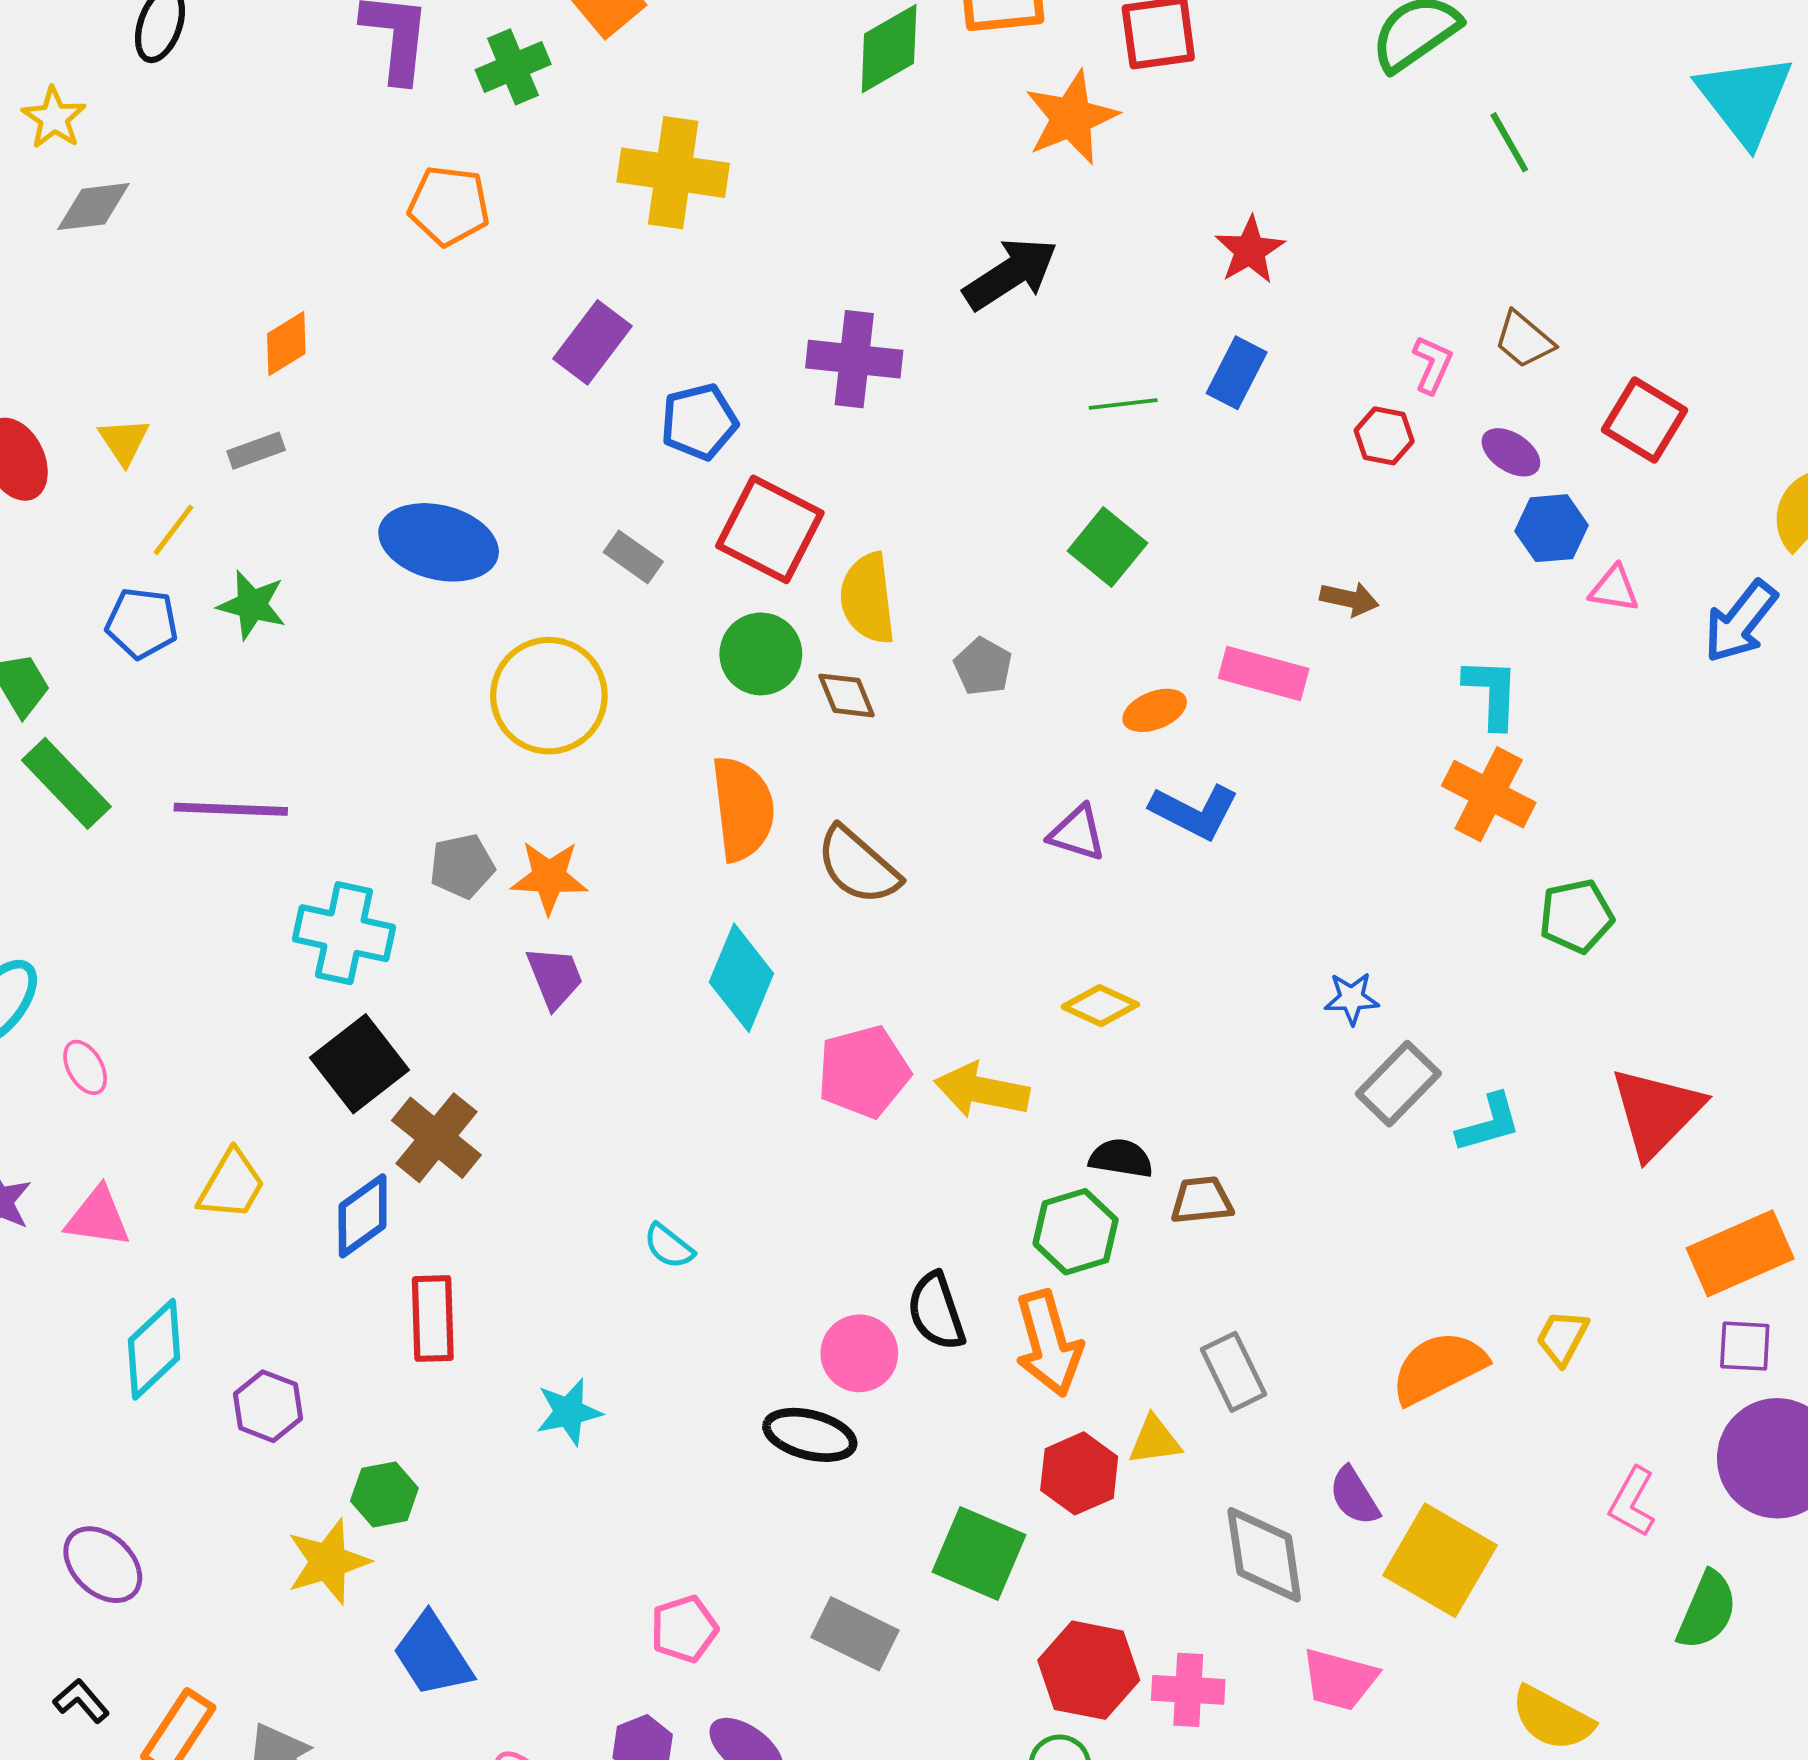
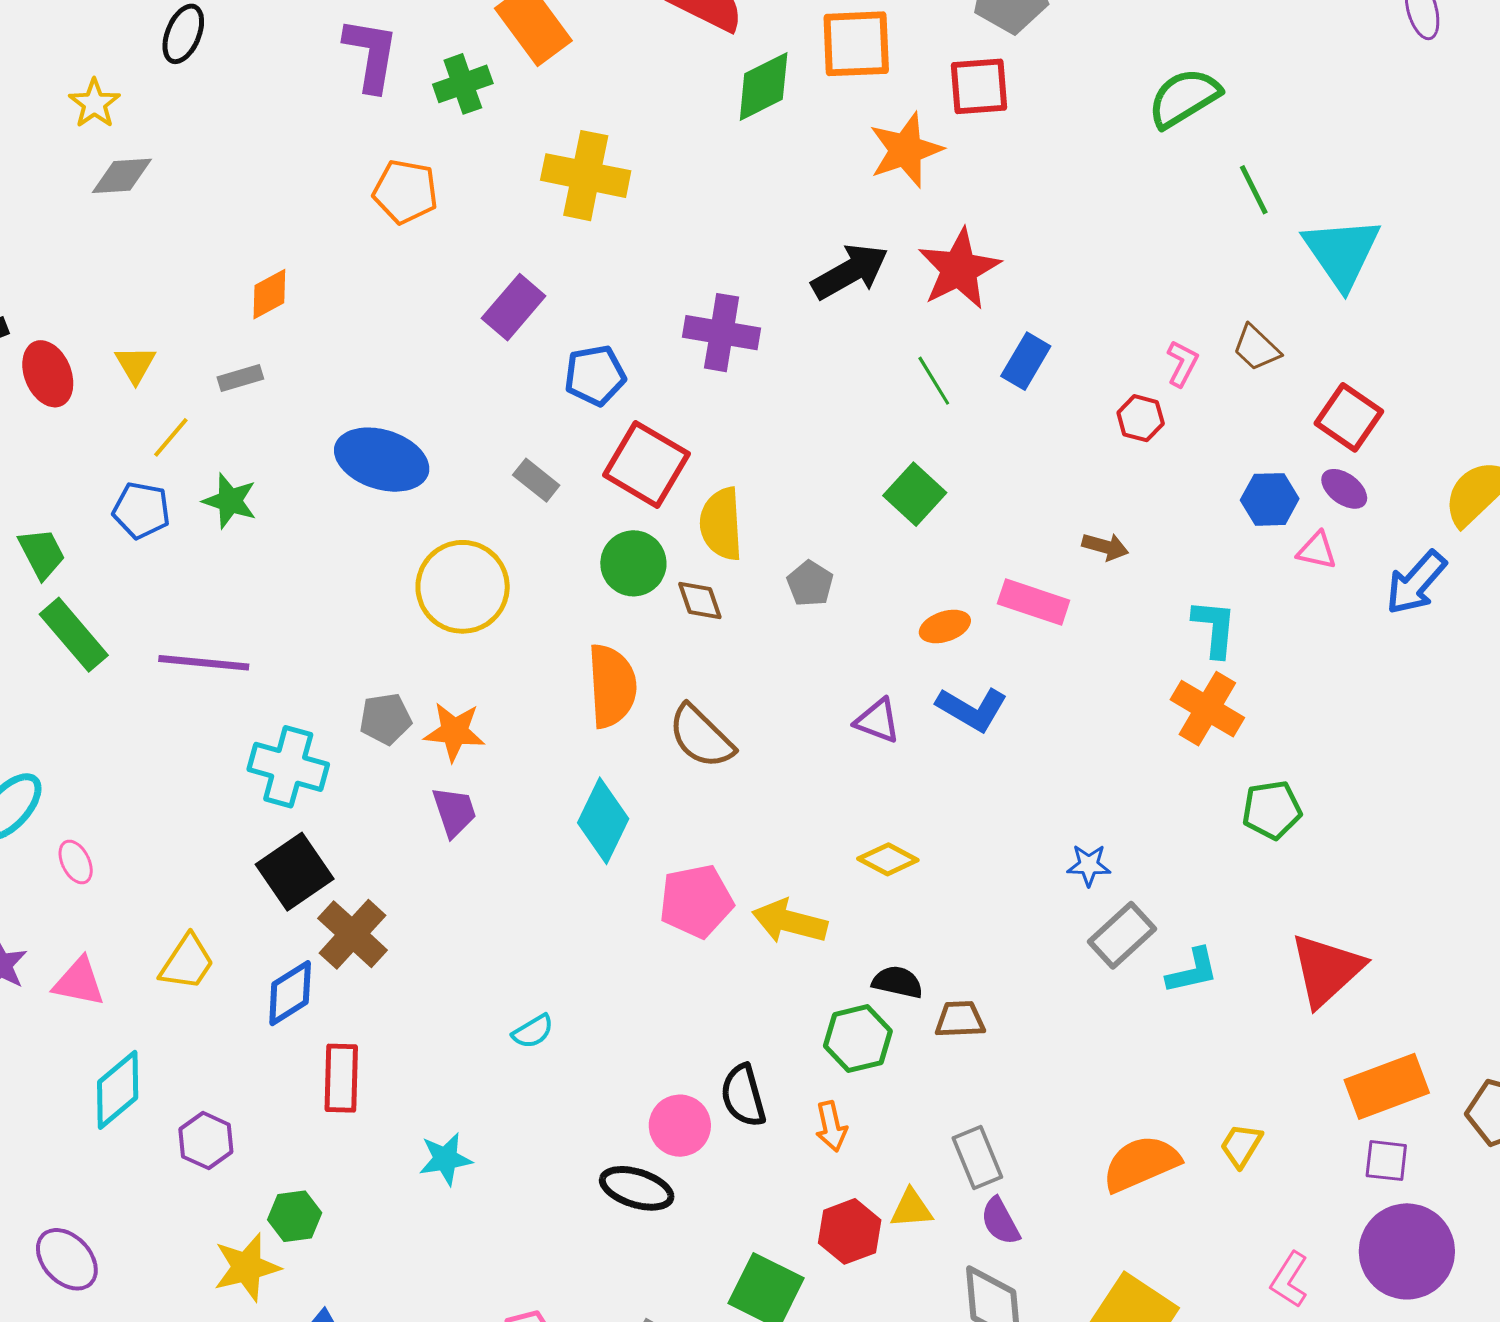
cyan triangle: (1745, 99) -> (1342, 253), moved
red star: (1250, 250) -> (959, 269), moved, size x1.5
green line: (1123, 404) -> (934, 381), turned 62
purple ellipse: (1511, 452) -> (1344, 489), moved
cyan semicircle: (669, 1246) -> (533, 1031), turned -72
orange arrow: (1049, 1343) -> (831, 1126), size x0.6
purple semicircle: (1354, 1496) -> (1000, 1221), moved

